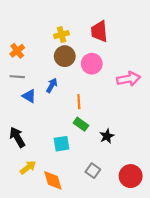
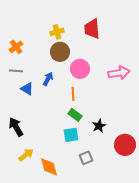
pink circle: (92, 64) -> (80, 69), moved
cyan square: (61, 144) -> (71, 135), moved
gray square: (93, 171) -> (86, 158), turned 32
red circle: (131, 176) -> (125, 145), moved

